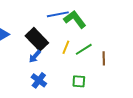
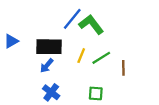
blue line: (58, 14) -> (72, 19), turned -40
black rectangle: (37, 39) -> (49, 47), turned -45

